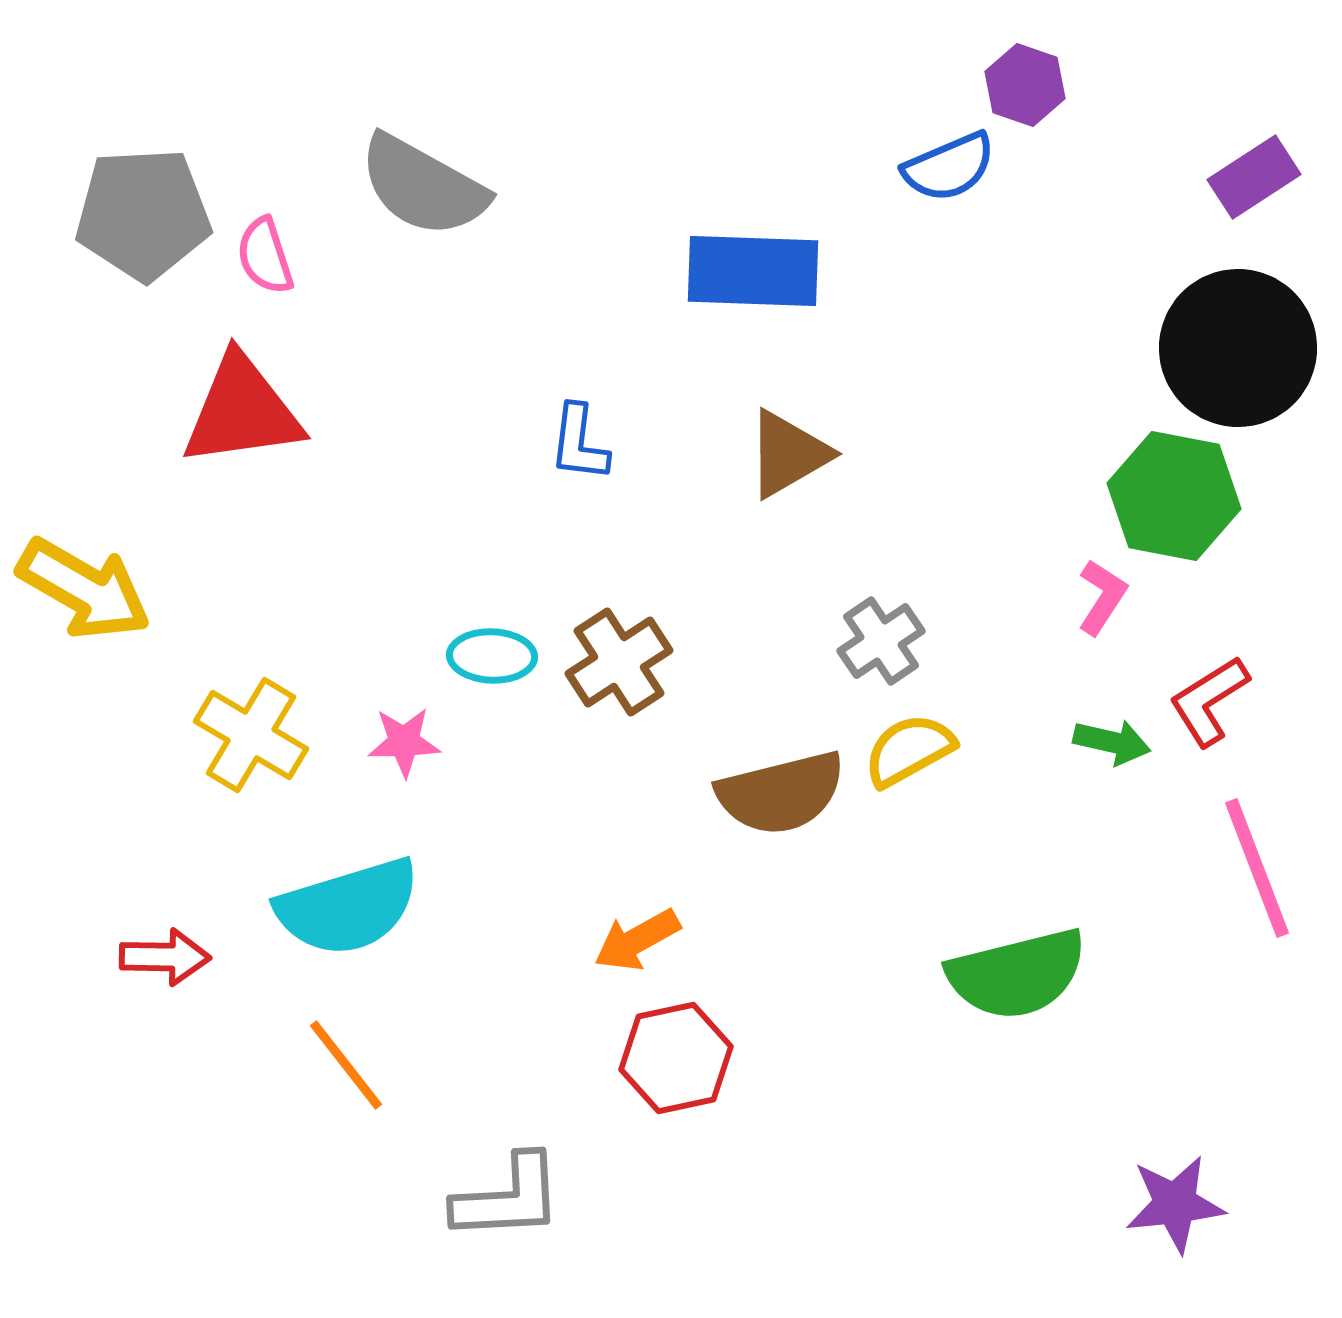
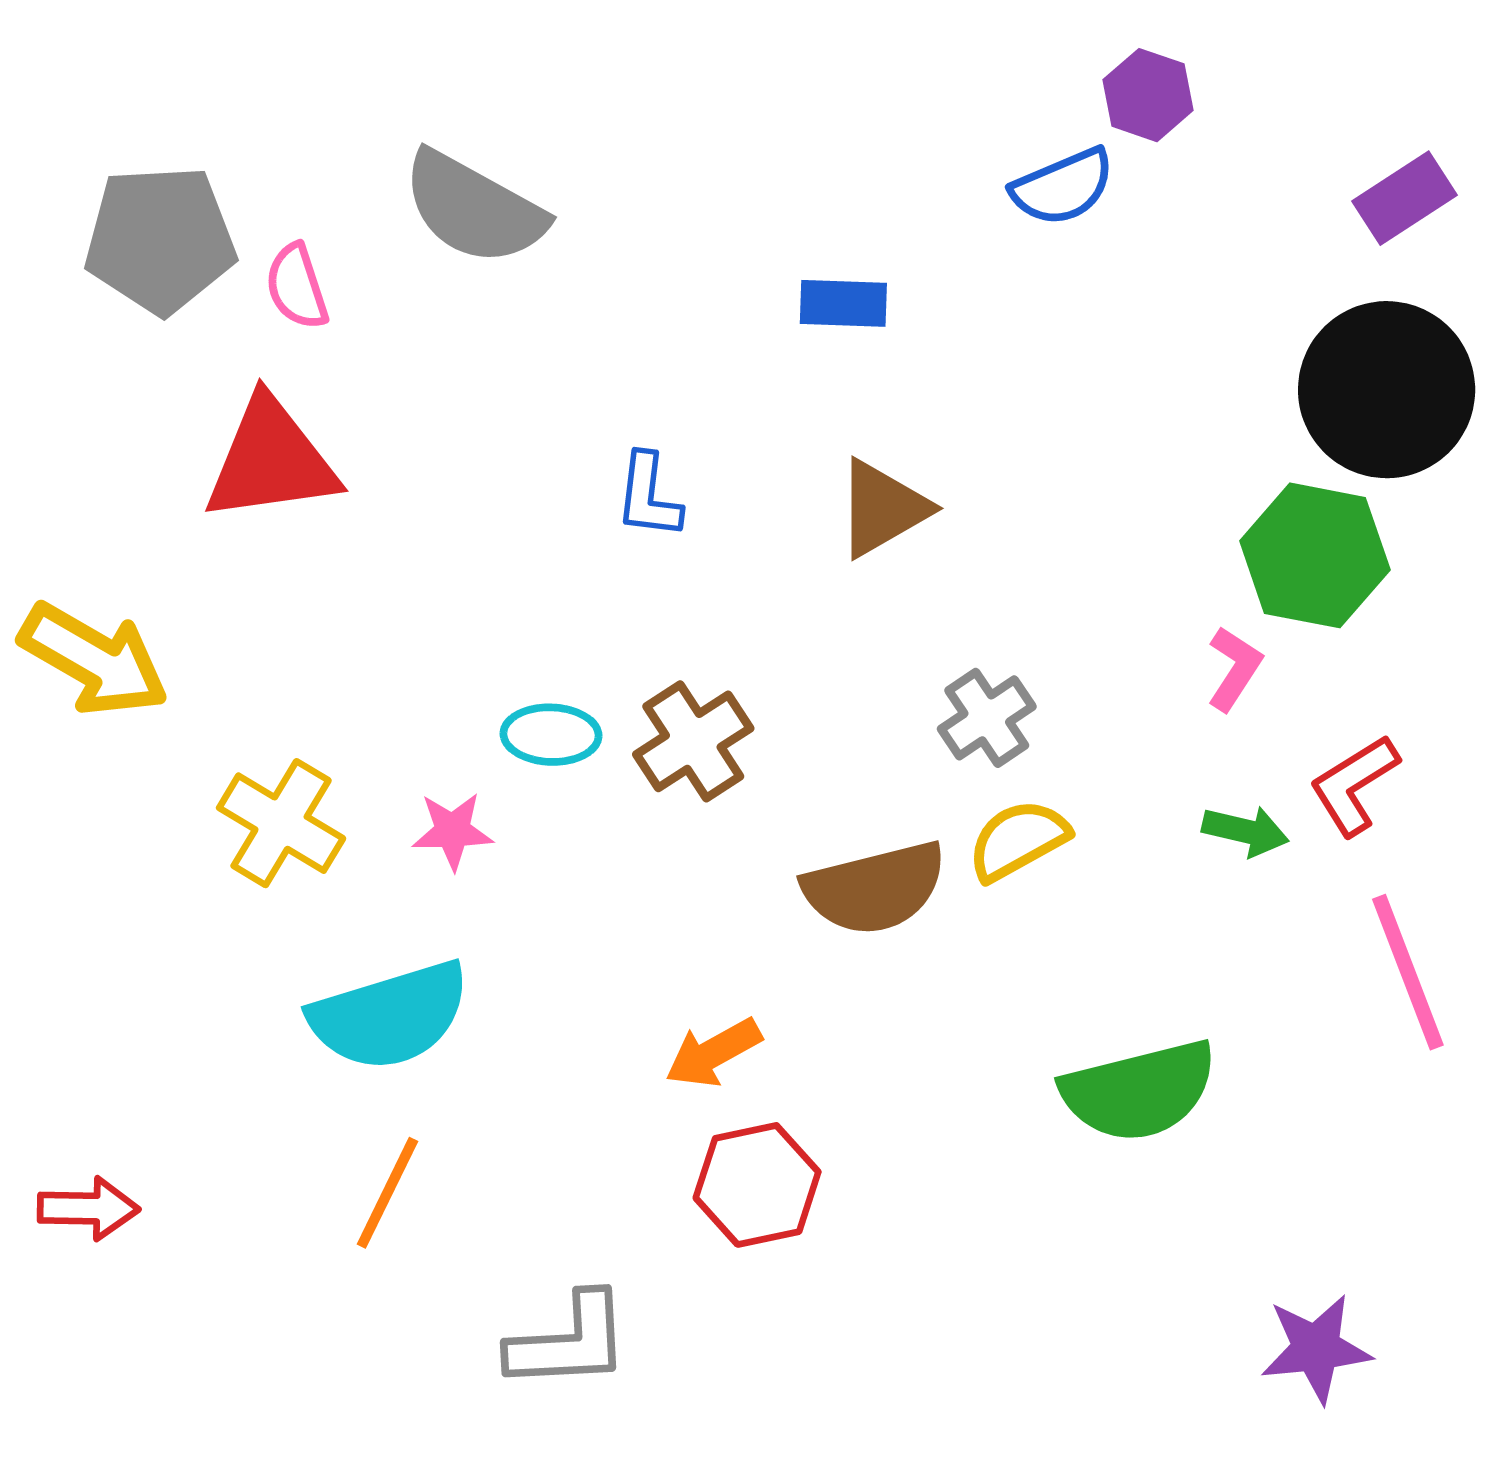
blue rectangle: (753, 271) -> (843, 303), size x0.6
red arrow: (165, 957) -> (88, 1208), moved
orange line: (346, 1065) -> (387, 1193), turned 64

